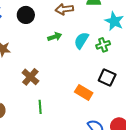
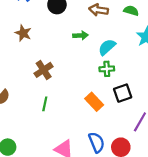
green cross: (103, 45) -> (107, 69), moved
black square: (107, 78) -> (123, 93), turned 30

